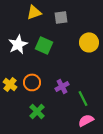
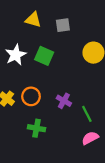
yellow triangle: (34, 12) -> (33, 20), turned 35
purple cross: (62, 86) -> (64, 101), turned -32
green cross: (37, 111) -> (36, 128), turned -35

